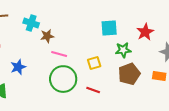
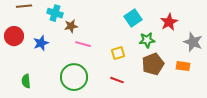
cyan square: (109, 28) -> (133, 18), turned -30
blue star: (18, 67) -> (41, 43), moved
green circle: (63, 79) -> (74, 77), moved

